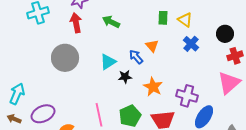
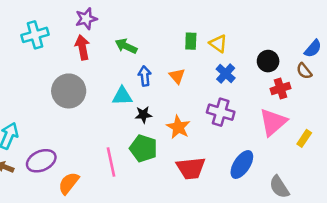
blue arrow: (136, 57) -> (145, 76), moved, turned 35
cyan triangle: (108, 62) -> (122, 96), turned 30
purple cross: (187, 96) -> (221, 112), moved
green pentagon: (130, 116) -> (143, 148), moved, turned -30

